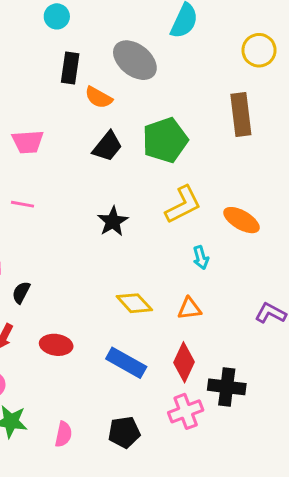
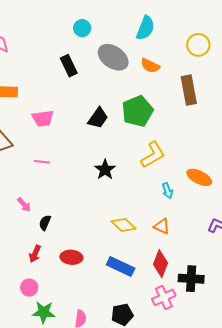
cyan circle: (57, 16) -> (82, 28), moved
black rectangle: (70, 68) -> (69, 66), turned -30
orange semicircle: (99, 98) -> (150, 66), moved
orange ellipse: (241, 220) -> (199, 177), moved
orange triangle: (189, 309) -> (162, 226), turned 36

